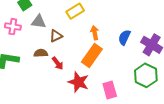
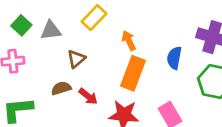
gray triangle: (39, 22) -> (51, 30), moved
blue semicircle: (124, 37) -> (174, 58), moved

